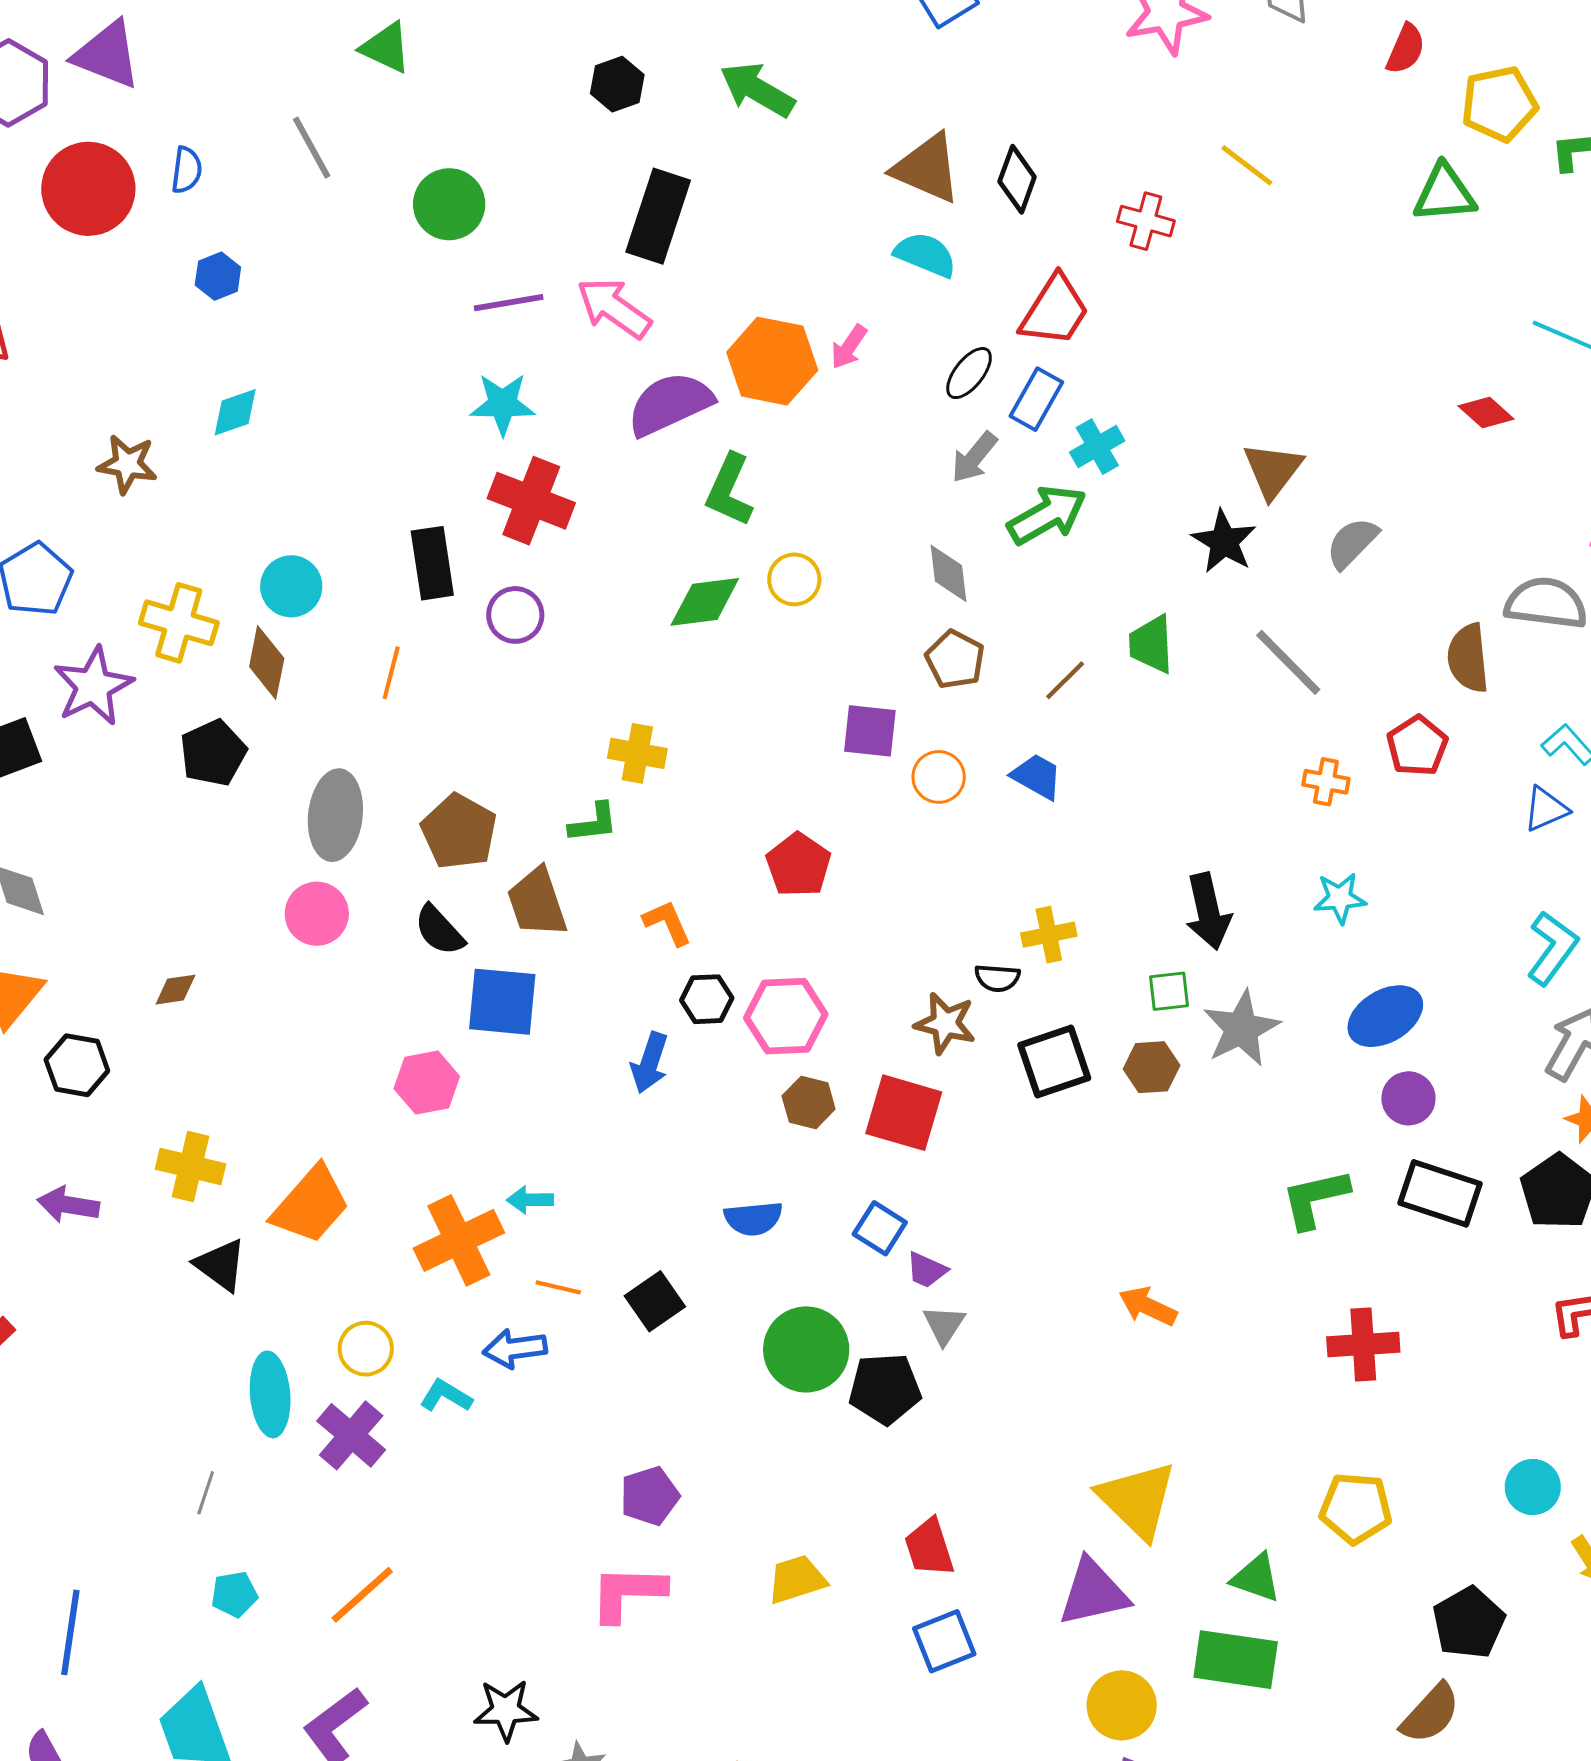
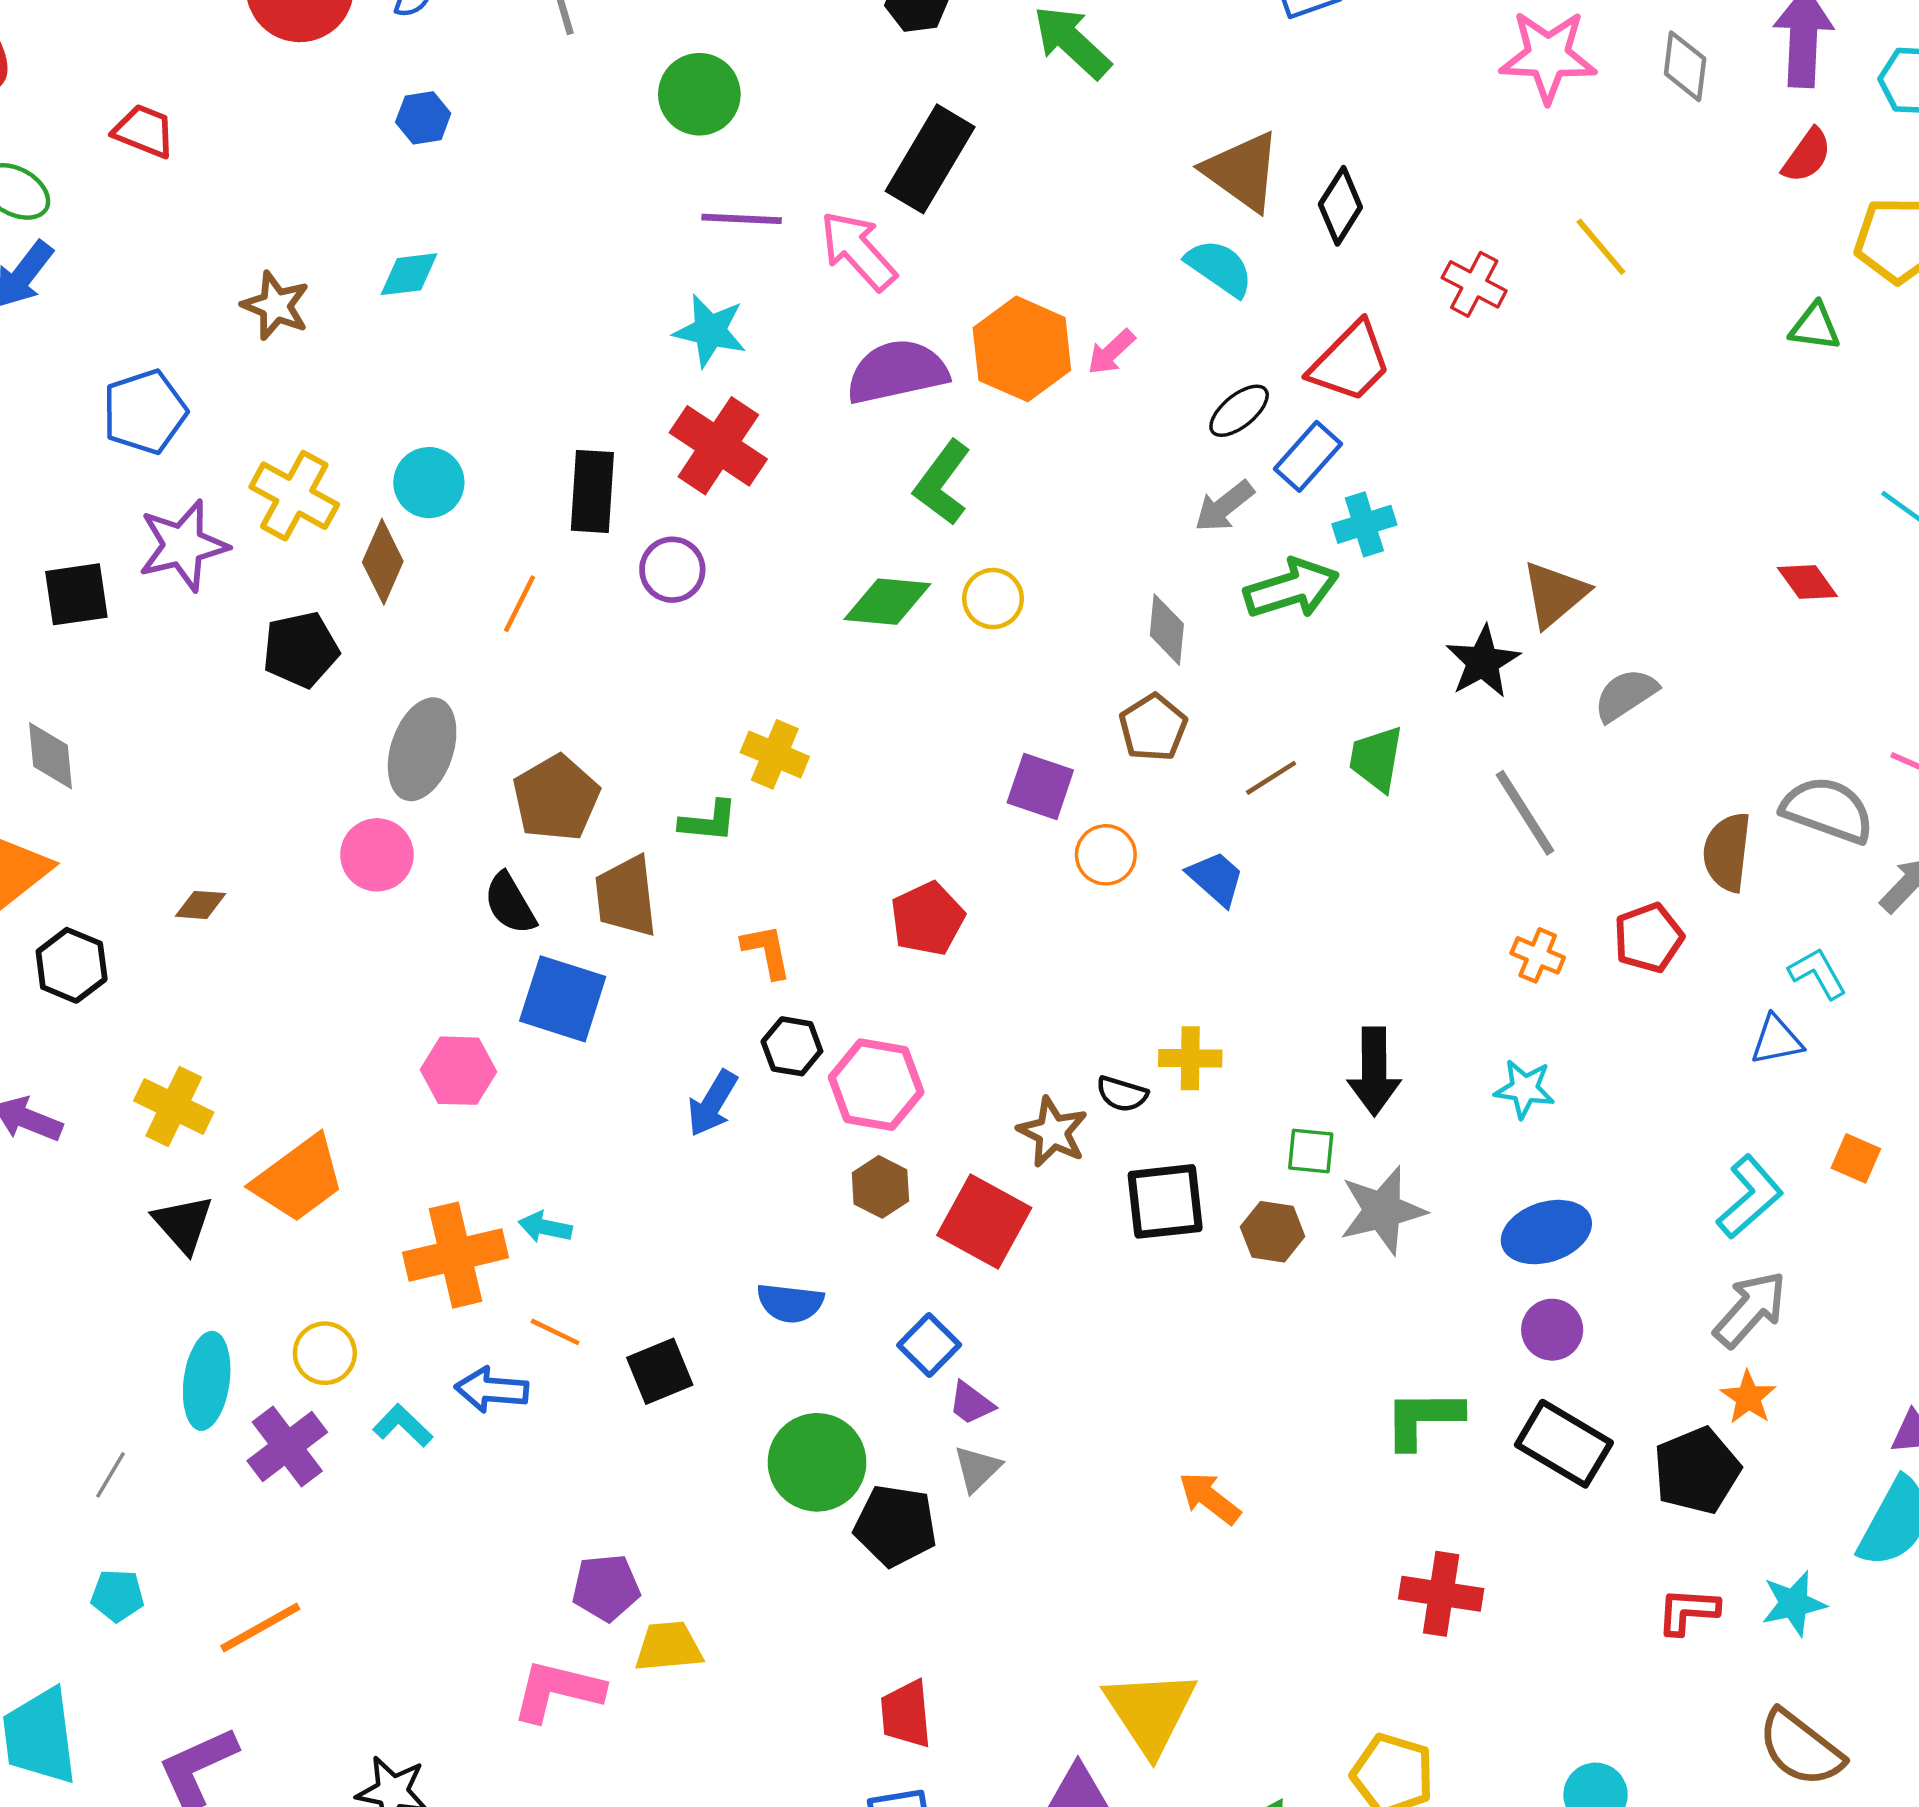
green triangle: (1445, 193) -> (1815, 327), size x0.7
yellow trapezoid: (797, 1579) -> (669, 1647), moved

